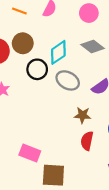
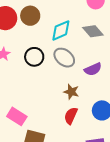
black circle: (37, 69) -> (34, 57), moved

